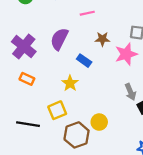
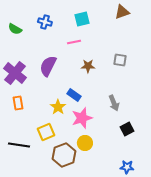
pink star: (126, 54) -> (82, 118), moved
blue rectangle: (84, 61) -> (74, 95), moved
orange rectangle: (27, 79) -> (18, 103), turned 56
gray arrow: (130, 92) -> (114, 103), moved

